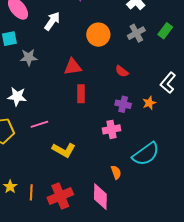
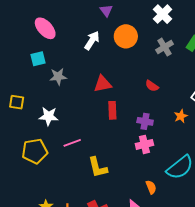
white arrow: (52, 21) -> (92, 40), moved
orange circle: (98, 35) -> (126, 36), moved
purple cross: (123, 104) -> (145, 121), moved
yellow L-shape: (64, 150) -> (98, 167), turned 50

